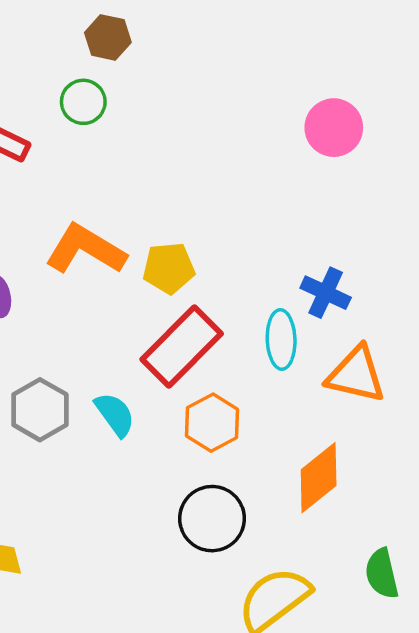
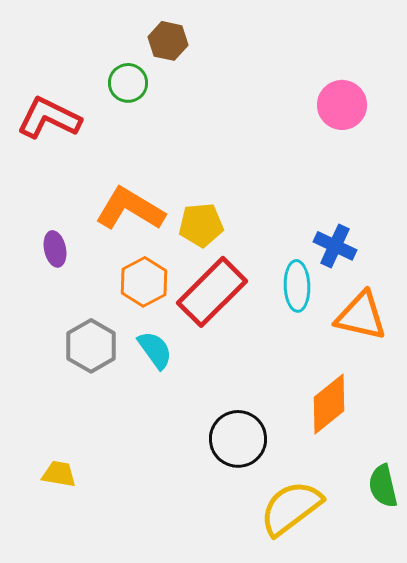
brown hexagon: (108, 37) -> (168, 41), moved
orange hexagon: (212, 423) -> (144, 282), moved

